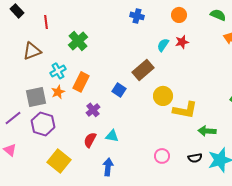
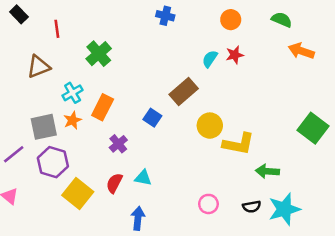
blue cross: (137, 16) -> (165, 16), moved
yellow square: (59, 161) -> (78, 193), moved

